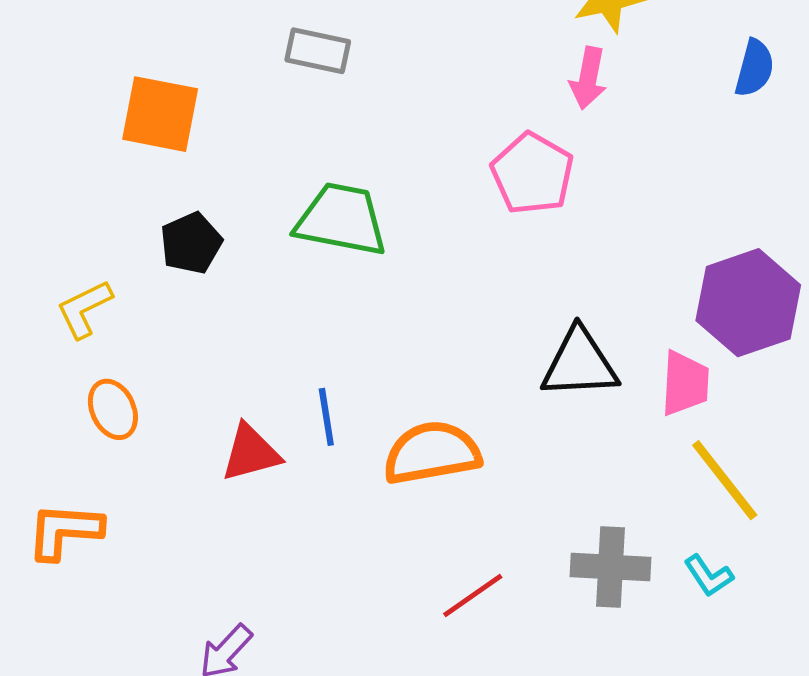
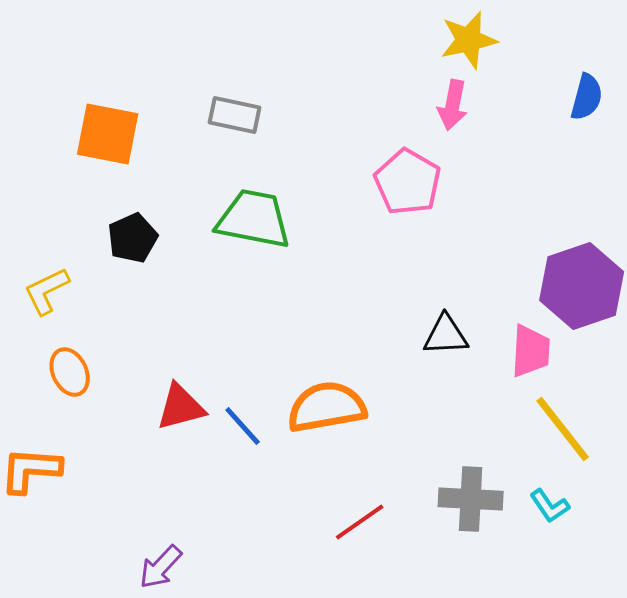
gray rectangle: (318, 51) -> (235, 115), moved
black triangle: (580, 363) -> (446, 335), size x0.7
blue line: (326, 417) -> (243, 426), moved, turned -33

